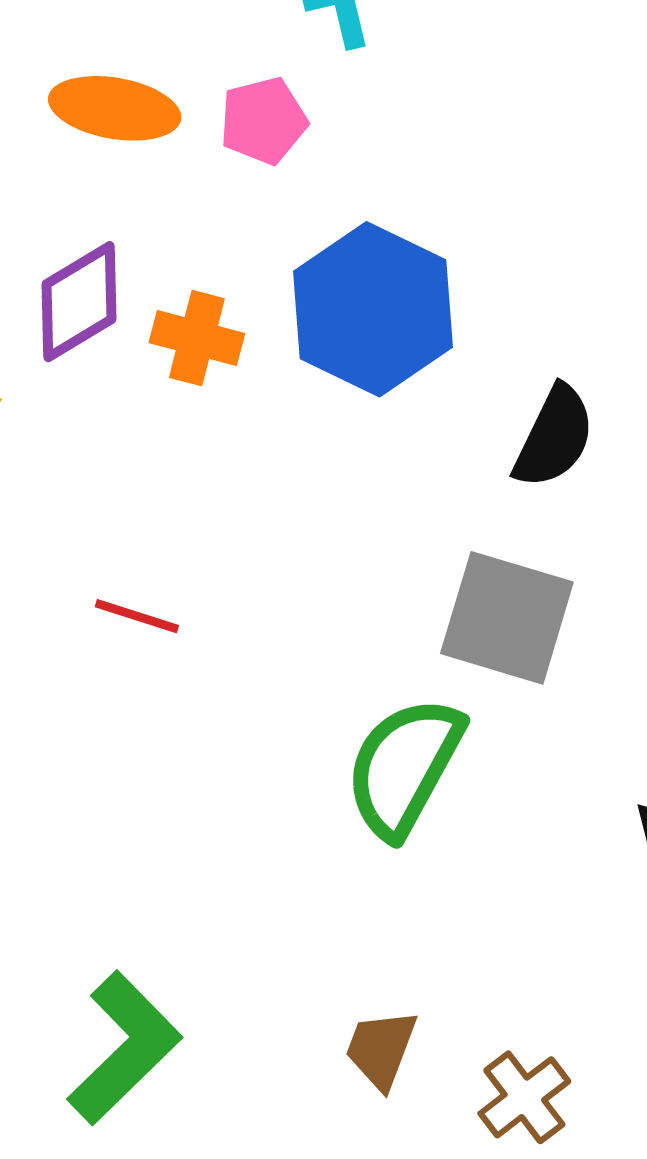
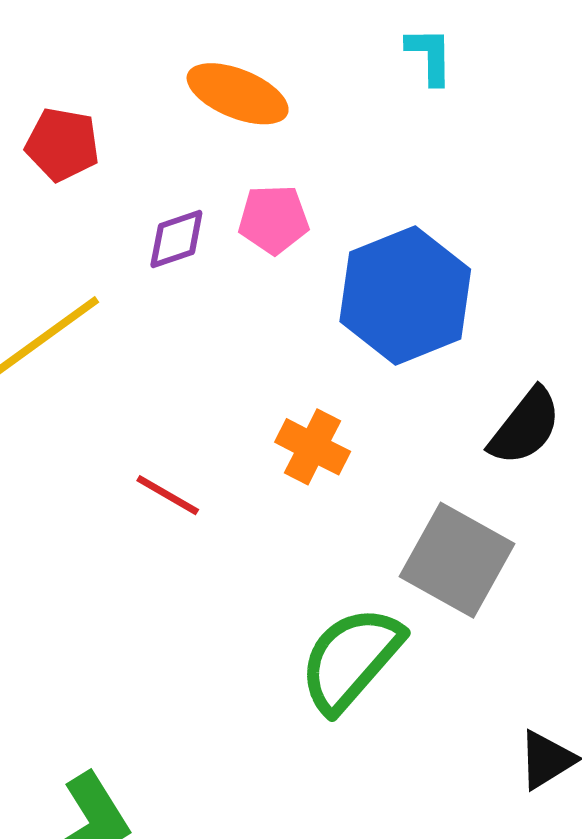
pink pentagon: (263, 121) -> (274, 219), moved
purple diamond: (79, 302) -> (176, 239), size x0.7
orange cross: (197, 338) -> (313, 447), moved

